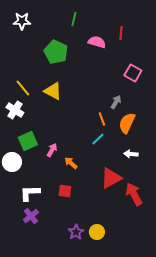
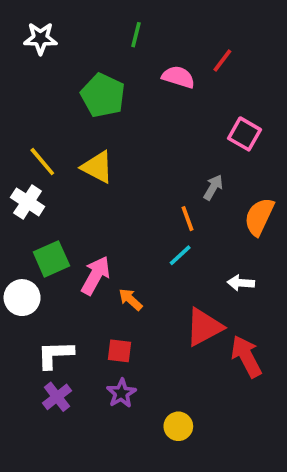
red line: (121, 33) -> (222, 60), turned 32
orange semicircle: (127, 123) -> (259, 217), moved
pink arrow: (52, 150) -> (96, 276), size x1.5
purple star: (76, 232) -> (121, 393), moved

